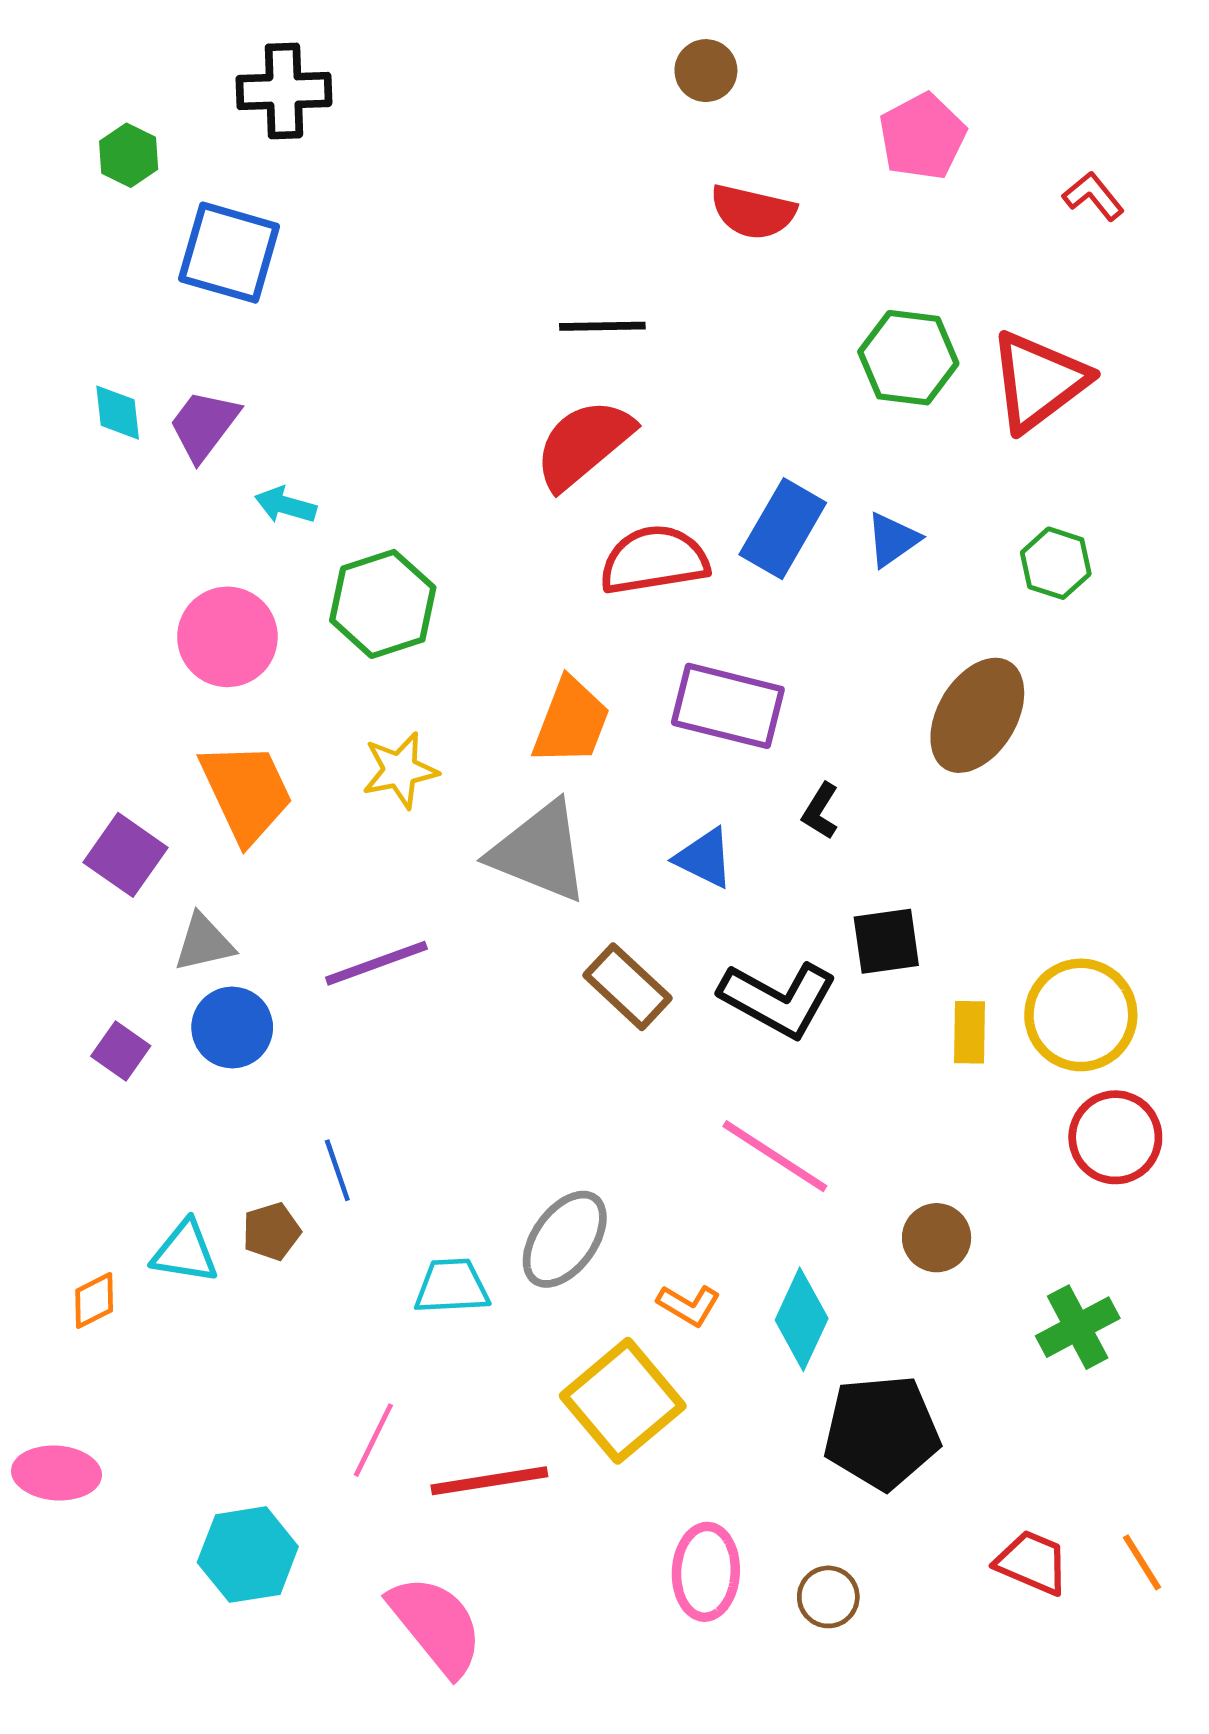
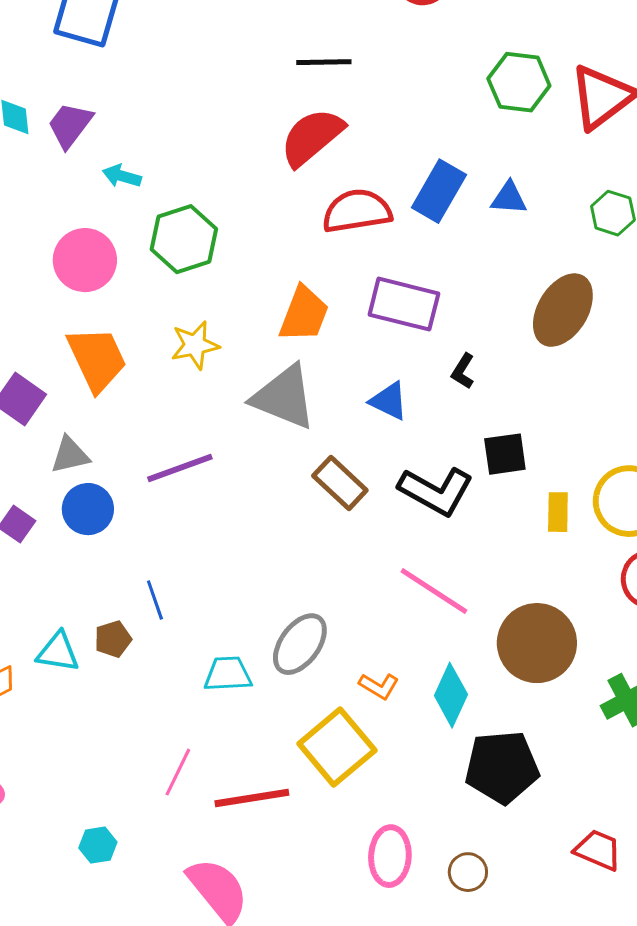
blue triangle: (893, 540) -> (509, 198), turned 39
brown circle: (937, 1238) -> (537, 643), size x1.8
cyan hexagon: (248, 1555) -> (98, 845), size x0.6

